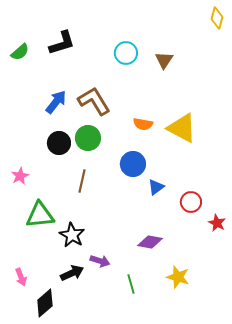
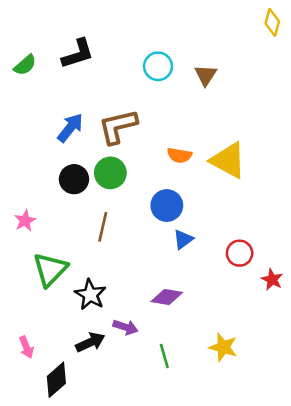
brown L-shape: (94, 101) -> (118, 126), turned -72
blue triangle: (156, 187) -> (183, 239), moved
green triangle: (40, 215) -> (50, 269), turned -40
purple diamond: (150, 242) -> (167, 297), moved

